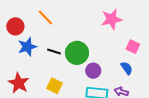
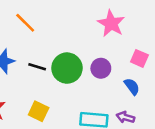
pink star: (112, 19) -> (111, 23), turned -30
purple circle: (93, 71) -> (101, 68), moved

